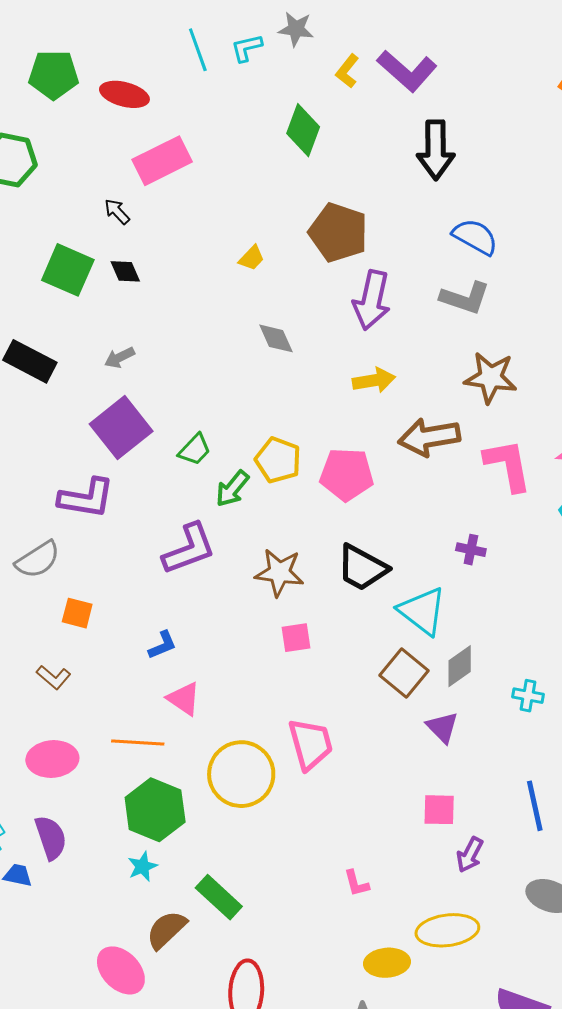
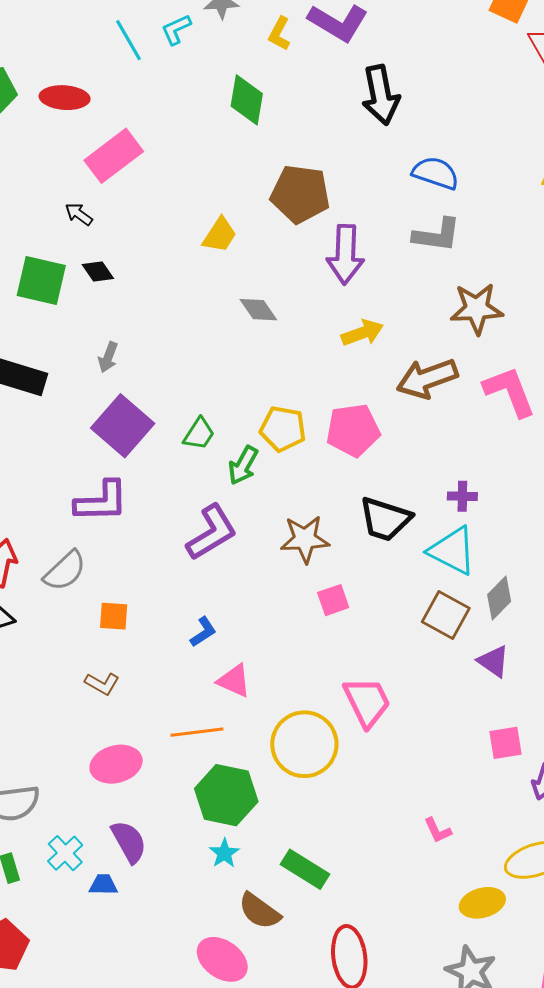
yellow trapezoid: (252, 258) -> (220, 235), size x1.4
gray arrow: (119, 358) -> (108, 357), turned -32
purple cross: (471, 550) -> (462, 496), moved
brown semicircle: (166, 930) -> (259, 911), turned -90

